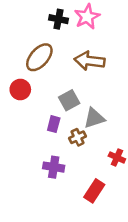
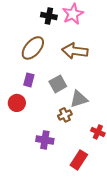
red circle: (20, 89) -> (17, 103), moved
purple rectangle: (54, 124) -> (29, 80), moved

